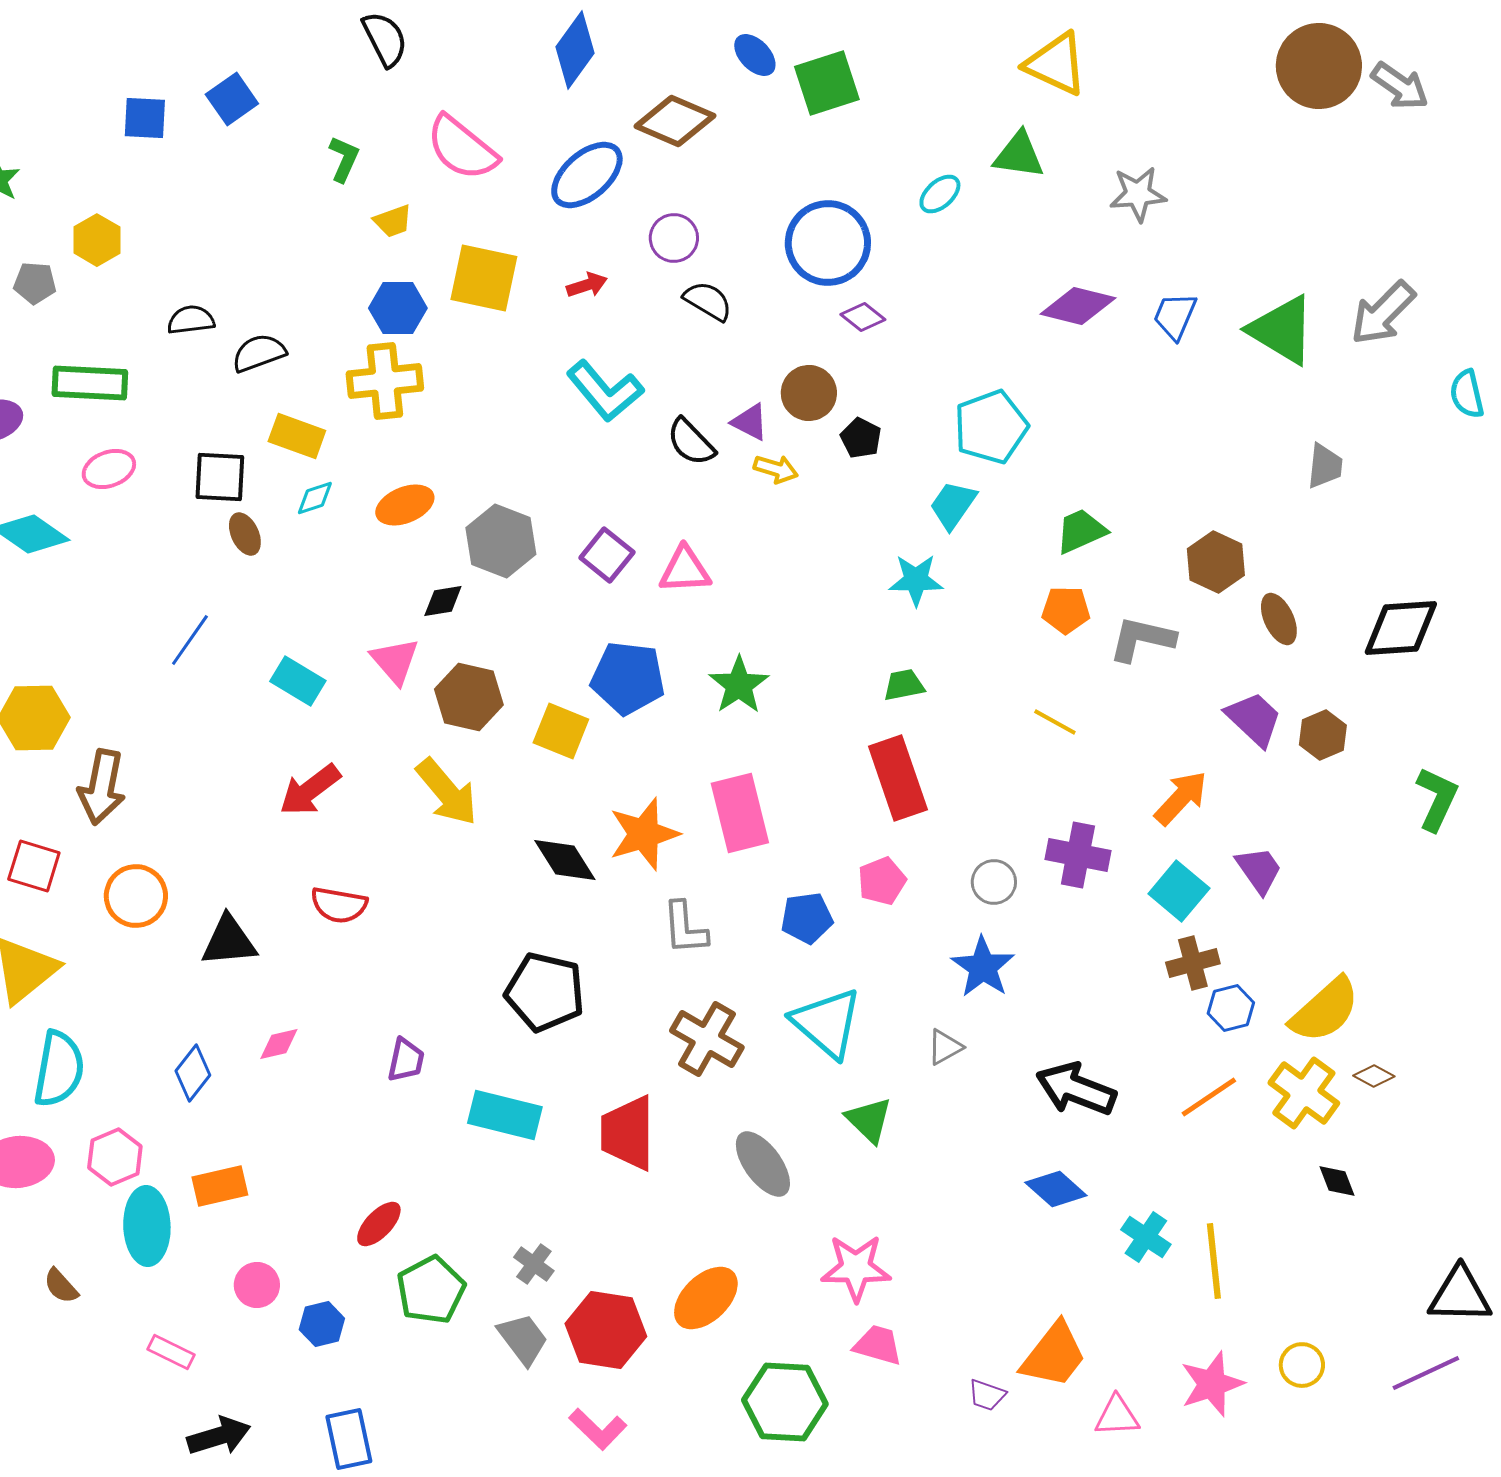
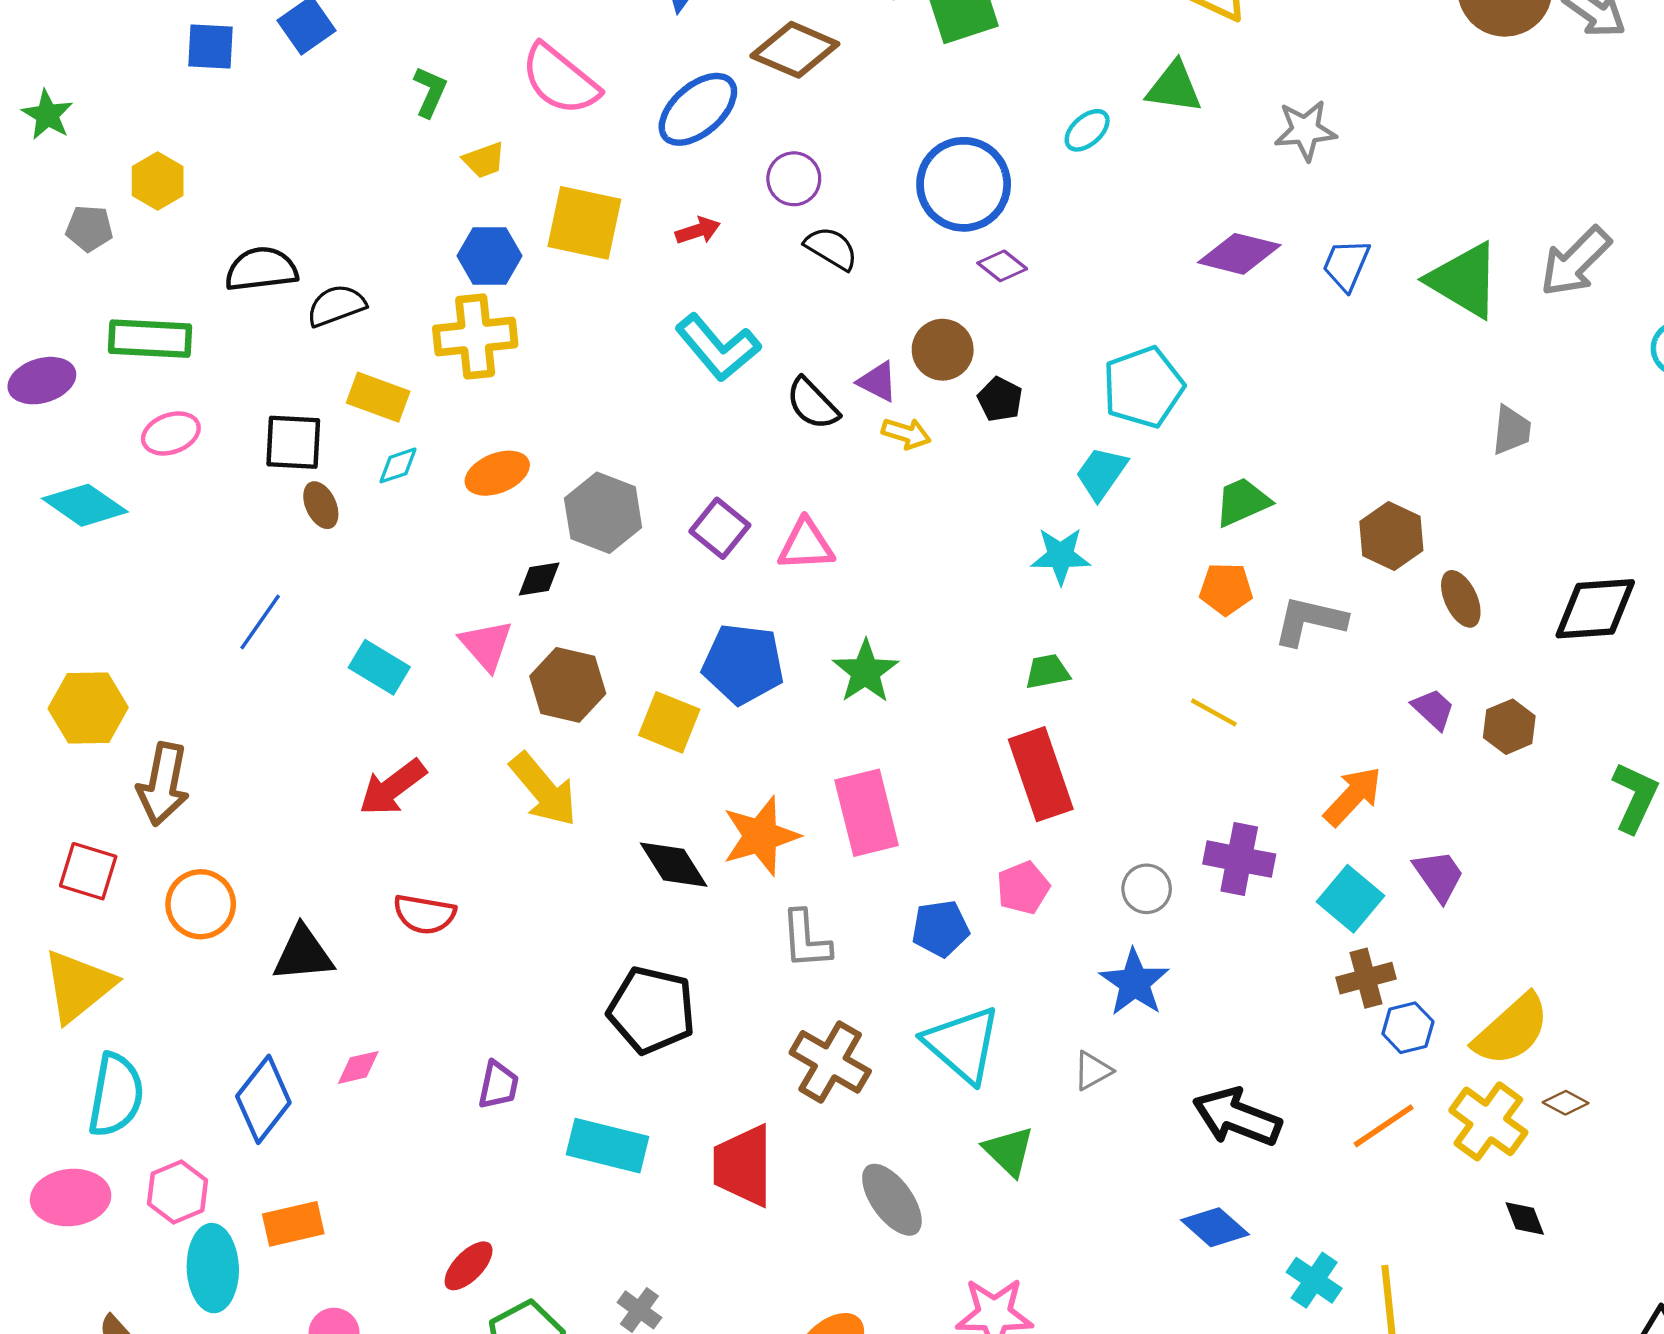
black semicircle: (191, 320) -> (261, 269), size x1.4
purple trapezoid: (1254, 719) -> (1433, 709), size x0.7
blue diamond: (193, 1073) -> (263, 1099), size x1.4

